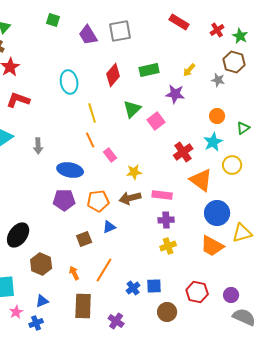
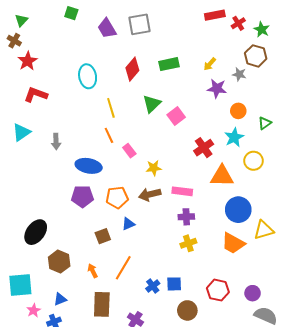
red rectangle: (179, 22) -> (215, 15), moved, turned -42
purple star: (175, 94) -> (217, 88), moved
orange triangle: (201, 180) -> (222, 176), turned -35

